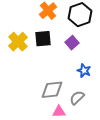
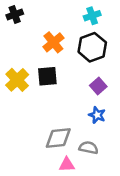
purple square: (72, 43) -> (98, 86), moved
gray semicircle: (77, 98) -> (89, 148), turned 56

